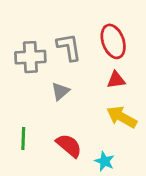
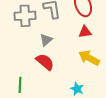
green line: (23, 138) -> (20, 85), moved
red semicircle: (69, 146) -> (45, 62), moved

